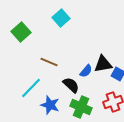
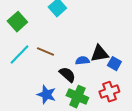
blue semicircle: (86, 71) -> (82, 61), turned -136
cyan line: (31, 88) -> (19, 55), moved

